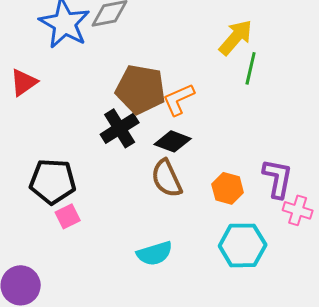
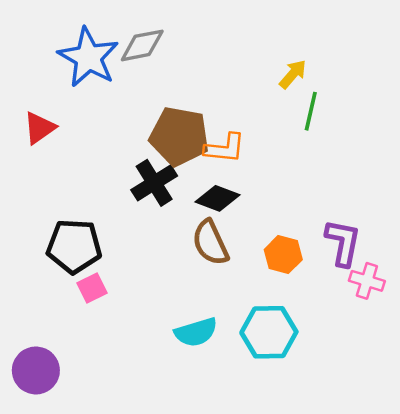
yellow arrow: (236, 37) -> (293, 74), size x0.7
orange L-shape: (179, 99) -> (225, 148), turned -150
cyan hexagon: (243, 245) -> (269, 332), moved

